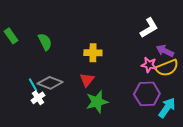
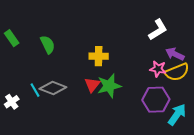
white cross: (38, 98) -> (12, 102), moved
green star: (97, 102) -> (109, 86), moved

